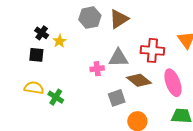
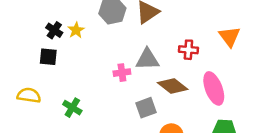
yellow star: (60, 41) -> (76, 30), moved
red cross: (152, 50) -> (188, 50), size x0.7
yellow semicircle: (34, 88) -> (29, 95), moved

